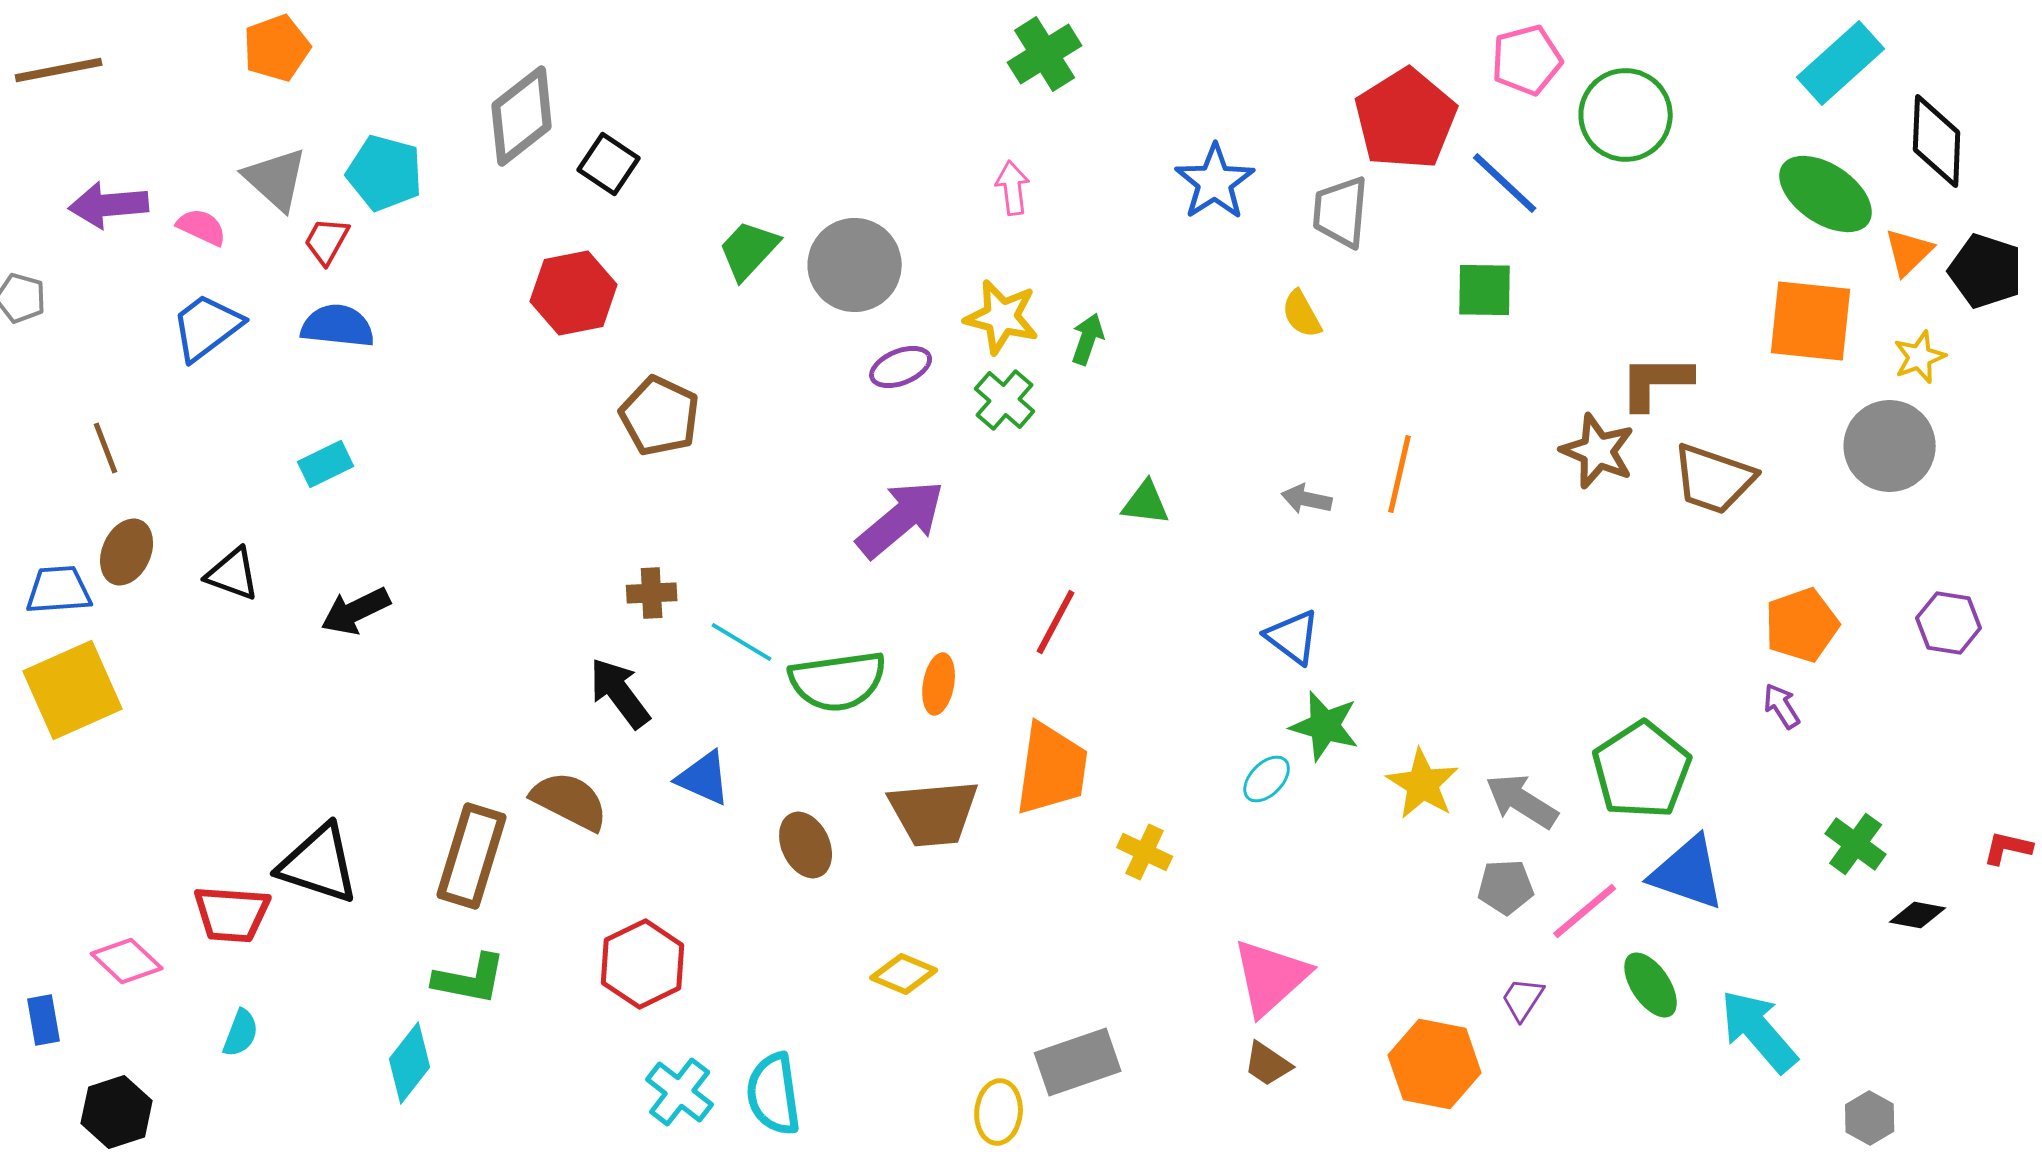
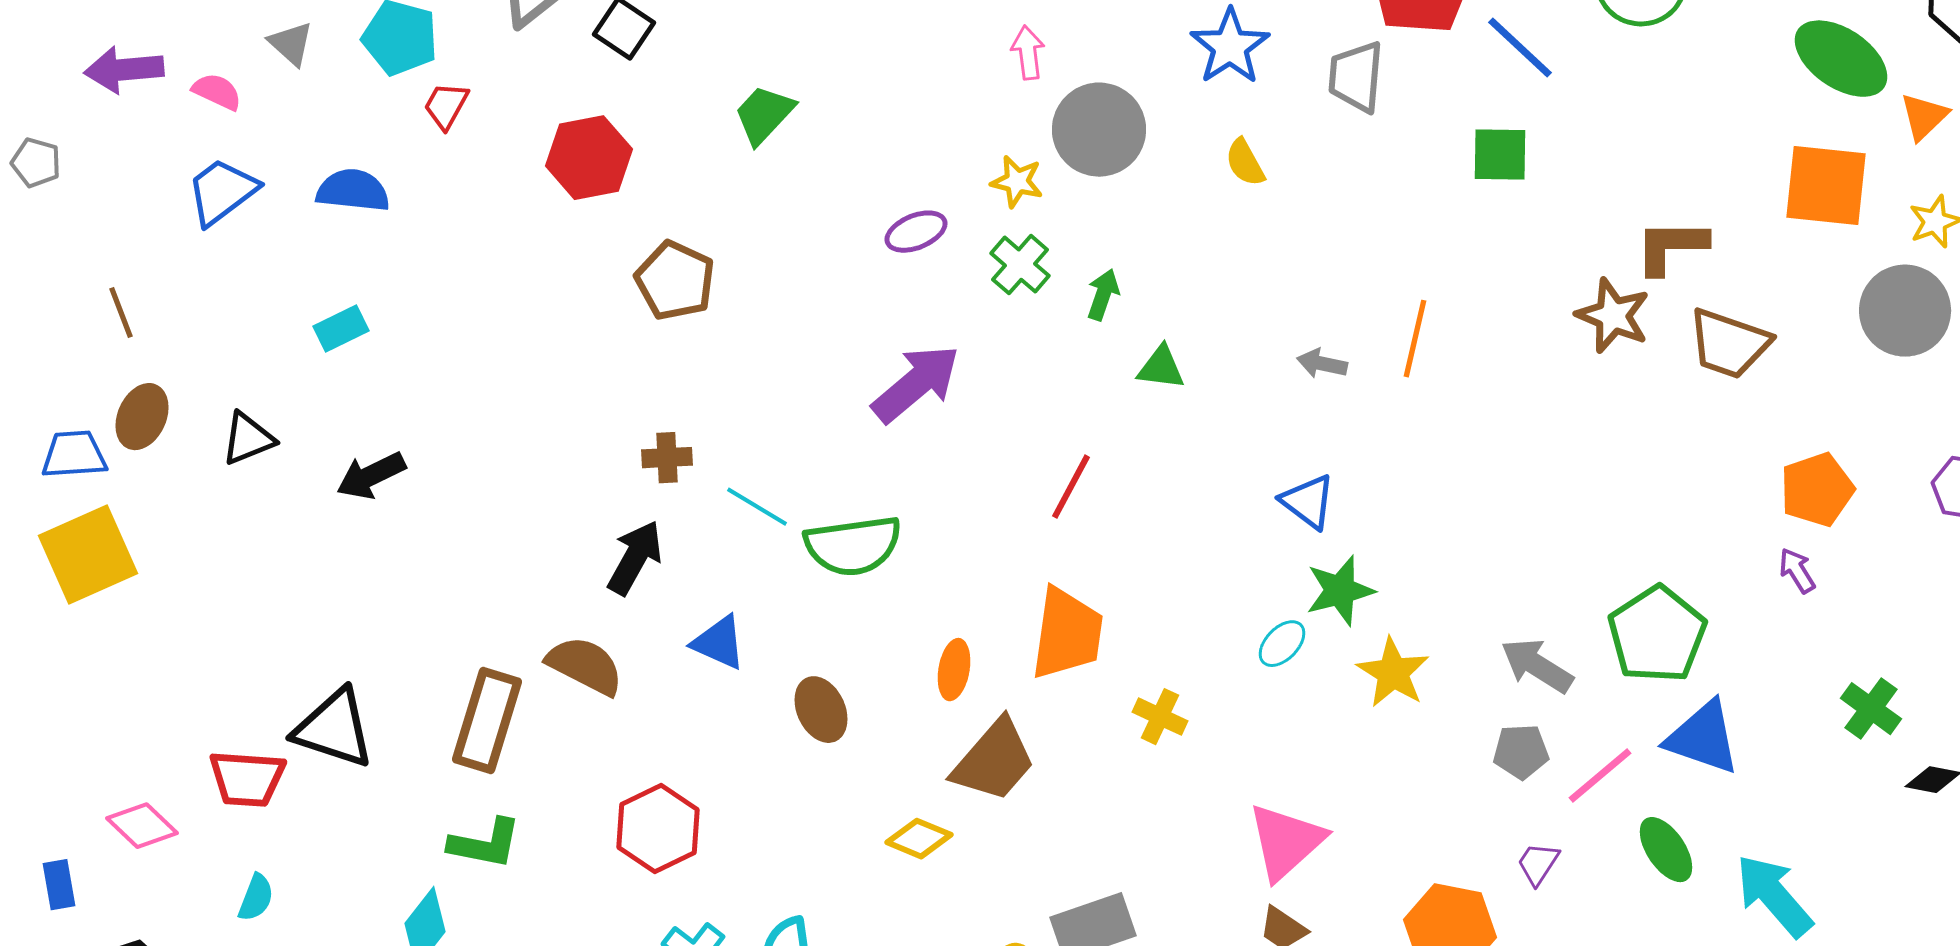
gray triangle: (276, 179) -> (291, 44), size x0.7
red trapezoid: (327, 241) -> (446, 106), moved
gray circle: (855, 265) -> (1099, 130), moved
yellow semicircle: (1302, 314) -> (1245, 163), moved
yellow star: (1002, 317) -> (1017, 182), size x0.7
green arrow: (1088, 339) -> (1103, 295), moved
black triangle: (233, 574) -> (248, 439), turned -42
orange ellipse: (939, 684) -> (954, 670), moved
black arrow: (620, 693) -> (635, 558), turned 66
green star: (1325, 726) -> (1340, 591), turned -30
yellow star: (1423, 784) -> (1393, 673), moved
brown trapezoid: (934, 813) -> (994, 761), moved, turned -44

